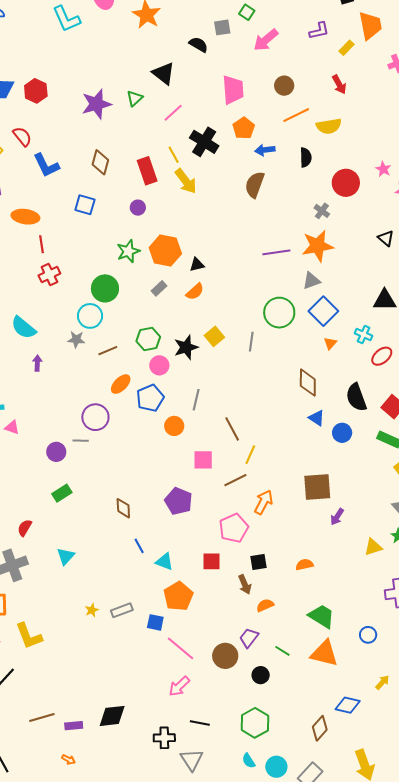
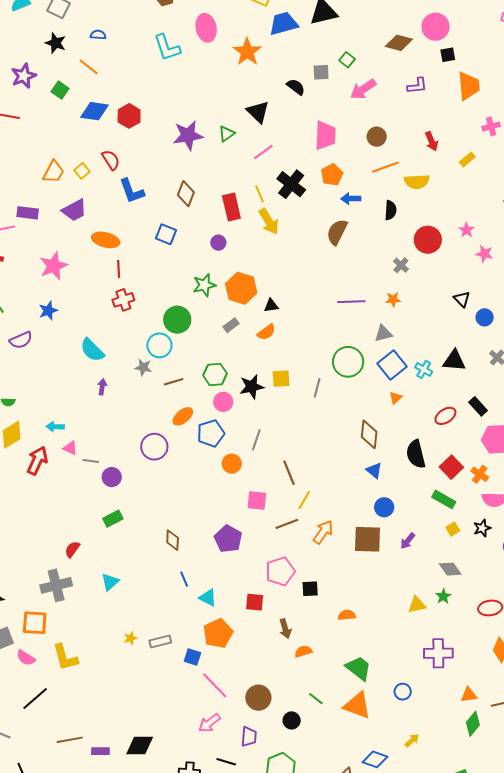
yellow rectangle: (347, 48) -> (467, 159), moved
orange star: (318, 246) -> (393, 299), size x0.5
cyan cross: (364, 335) -> (424, 369), moved
yellow square: (214, 336) -> (281, 379), turned 30
blue circle: (342, 433) -> (384, 507), moved
gray line: (81, 441) -> (91, 461), moved
orange arrow: (264, 502) -> (323, 532), moved
purple arrow: (337, 517) -> (408, 541), moved
black square: (259, 562) -> (310, 589), moved
purple trapezoid: (249, 638) -> (249, 737), moved, turned 140

